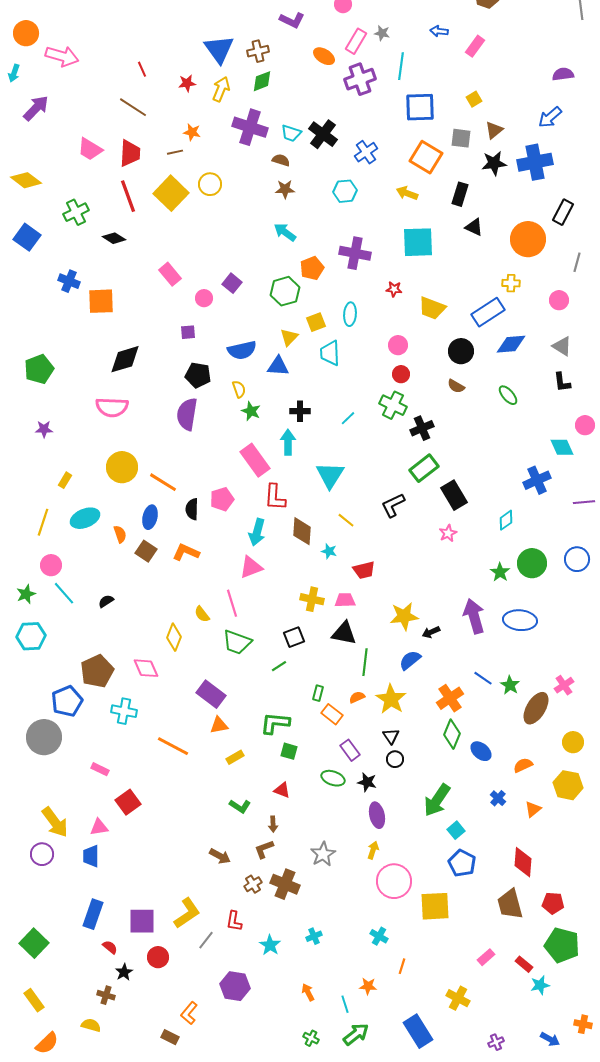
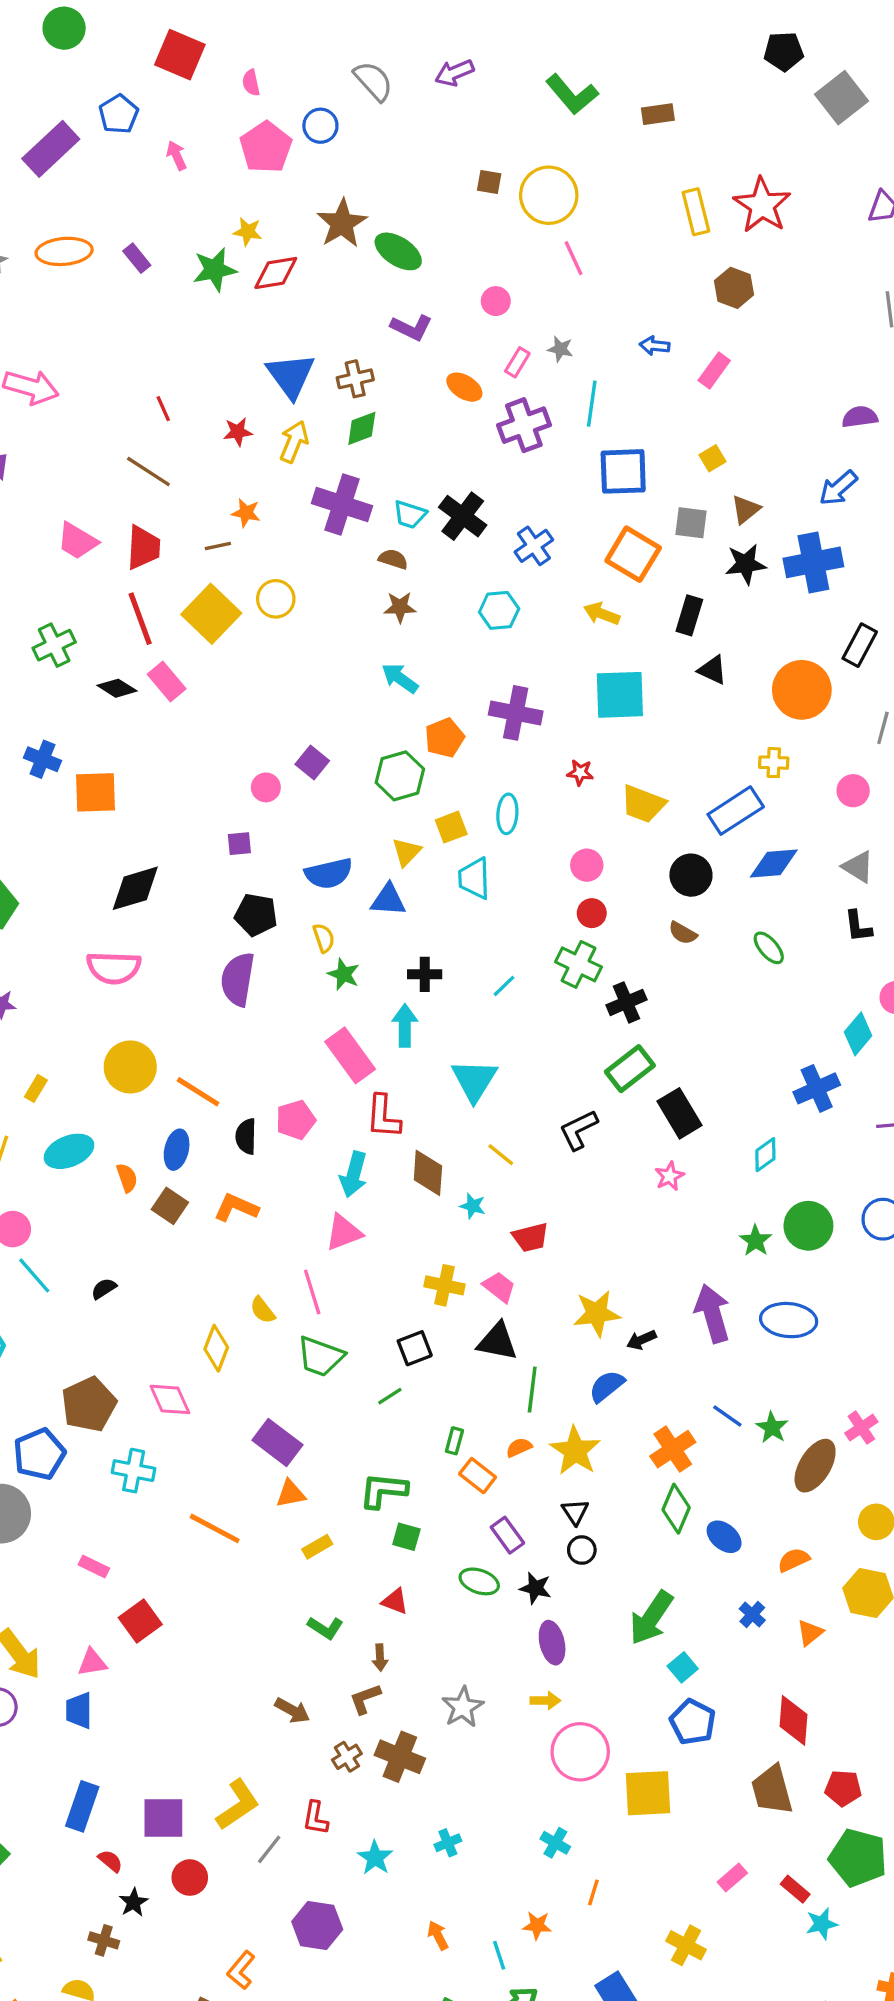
pink rectangle: (356, 41) -> (517, 362), size x0.7
pink rectangle: (170, 274) -> (167, 682), moved
cyan diamond: (562, 447) -> (858, 1034), turned 65
pink trapezoid: (345, 600) -> (499, 1287), turned 40
yellow arrow: (373, 850) -> (545, 1701), turned 72

